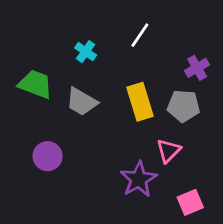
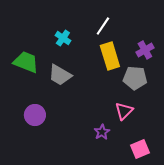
yellow rectangle: (140, 102) -> (110, 56), moved
purple star: (139, 179) -> (102, 132), size x0.6

